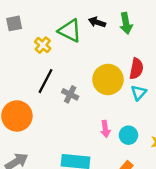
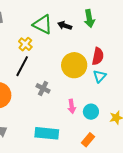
black arrow: (97, 22) -> (65, 26), moved
yellow cross: (43, 45) -> (25, 44), moved
gray cross: (70, 94) -> (43, 88), moved

